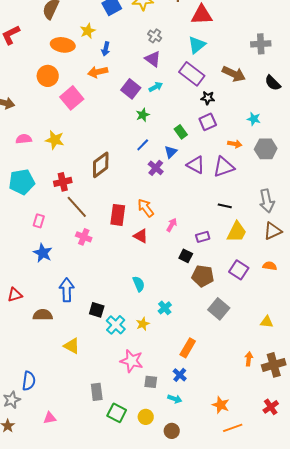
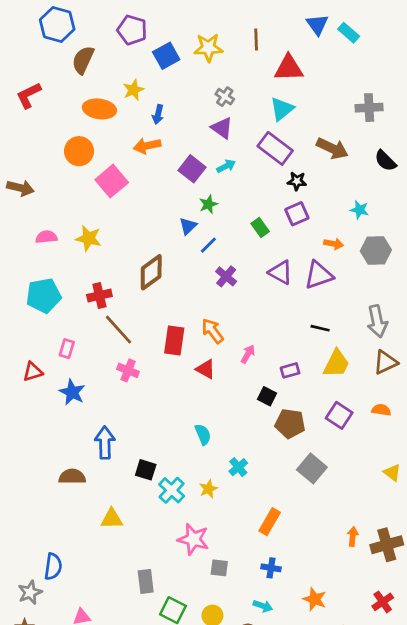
blue triangle: (171, 152) -> (188, 226), moved
red triangle: (15, 295) -> (33, 372), moved
yellow triangle: (267, 322) -> (392, 473), moved, turned 32
yellow triangle: (72, 346) -> (112, 519), turned -30
blue cross: (180, 375) -> (271, 568), moved, turned -32
cyan arrow: (175, 399) -> (263, 606), moved

